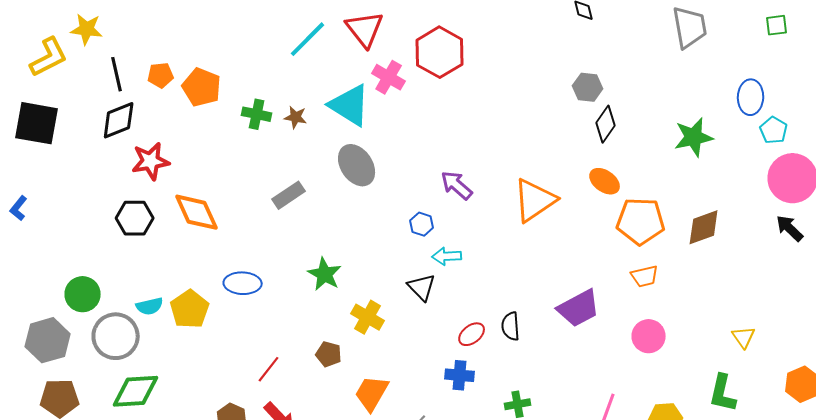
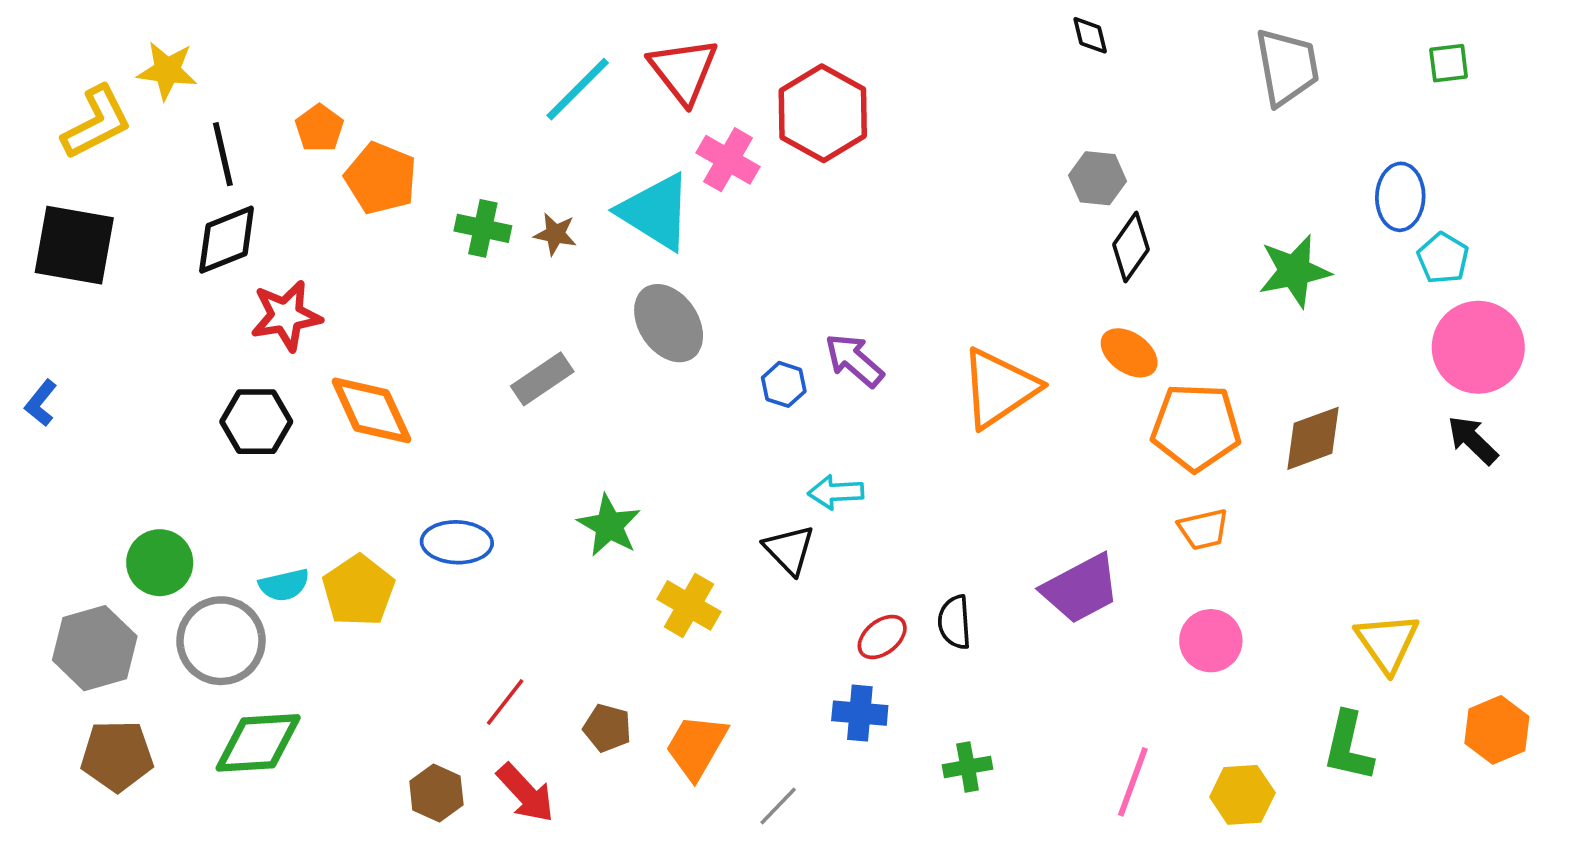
orange pentagon: (161, 75) -> (319, 128), moved, turned -30
blue hexagon: (422, 224) -> (784, 384), moved
yellow triangle: (744, 337) -> (1387, 643), size x1.5
brown pentagon: (329, 354) -> (607, 728), moved

